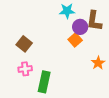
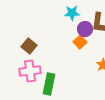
pink cross: (25, 69) -> (30, 71), size x1.5

